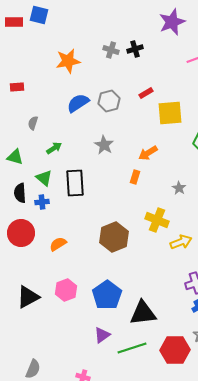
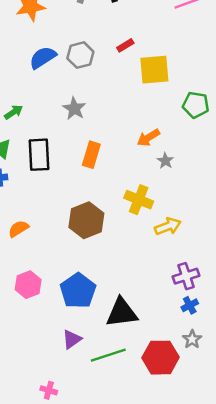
orange arrow: (148, 153) -> (148, 138), moved
orange rectangle: (135, 177) -> (91, 155), moved, size x1.5

